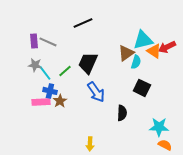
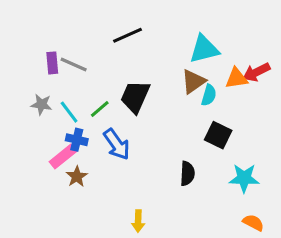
cyan triangle: (143, 40) -> (204, 49), moved
orange triangle: (154, 51) -> (236, 78), turned -42
gray star: (35, 65) -> (41, 104), moved
blue arrow: (96, 92) -> (117, 144), moved
brown star: (60, 101) -> (77, 177), moved
pink rectangle: (41, 102) -> (63, 157), turned -36
cyan star: (159, 127) -> (244, 178), moved

